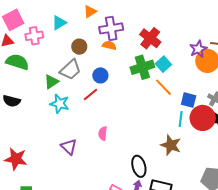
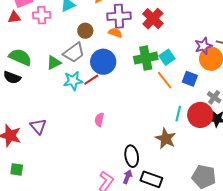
red cross: (150, 38) -> (153, 19), moved
green semicircle: (17, 62) -> (20, 57), moved
blue circle: (100, 75) -> (103, 62), size x1.6
blue square: (189, 100) -> (190, 79), moved
cyan star: (60, 104) -> (73, 81), moved, turned -30
purple triangle: (69, 147) -> (38, 126), moved

